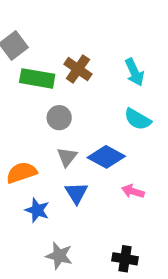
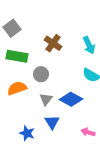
green rectangle: (37, 78) -> (17, 56), moved
orange semicircle: (22, 173) -> (17, 88), moved
pink arrow: (133, 191) -> (88, 132), moved

